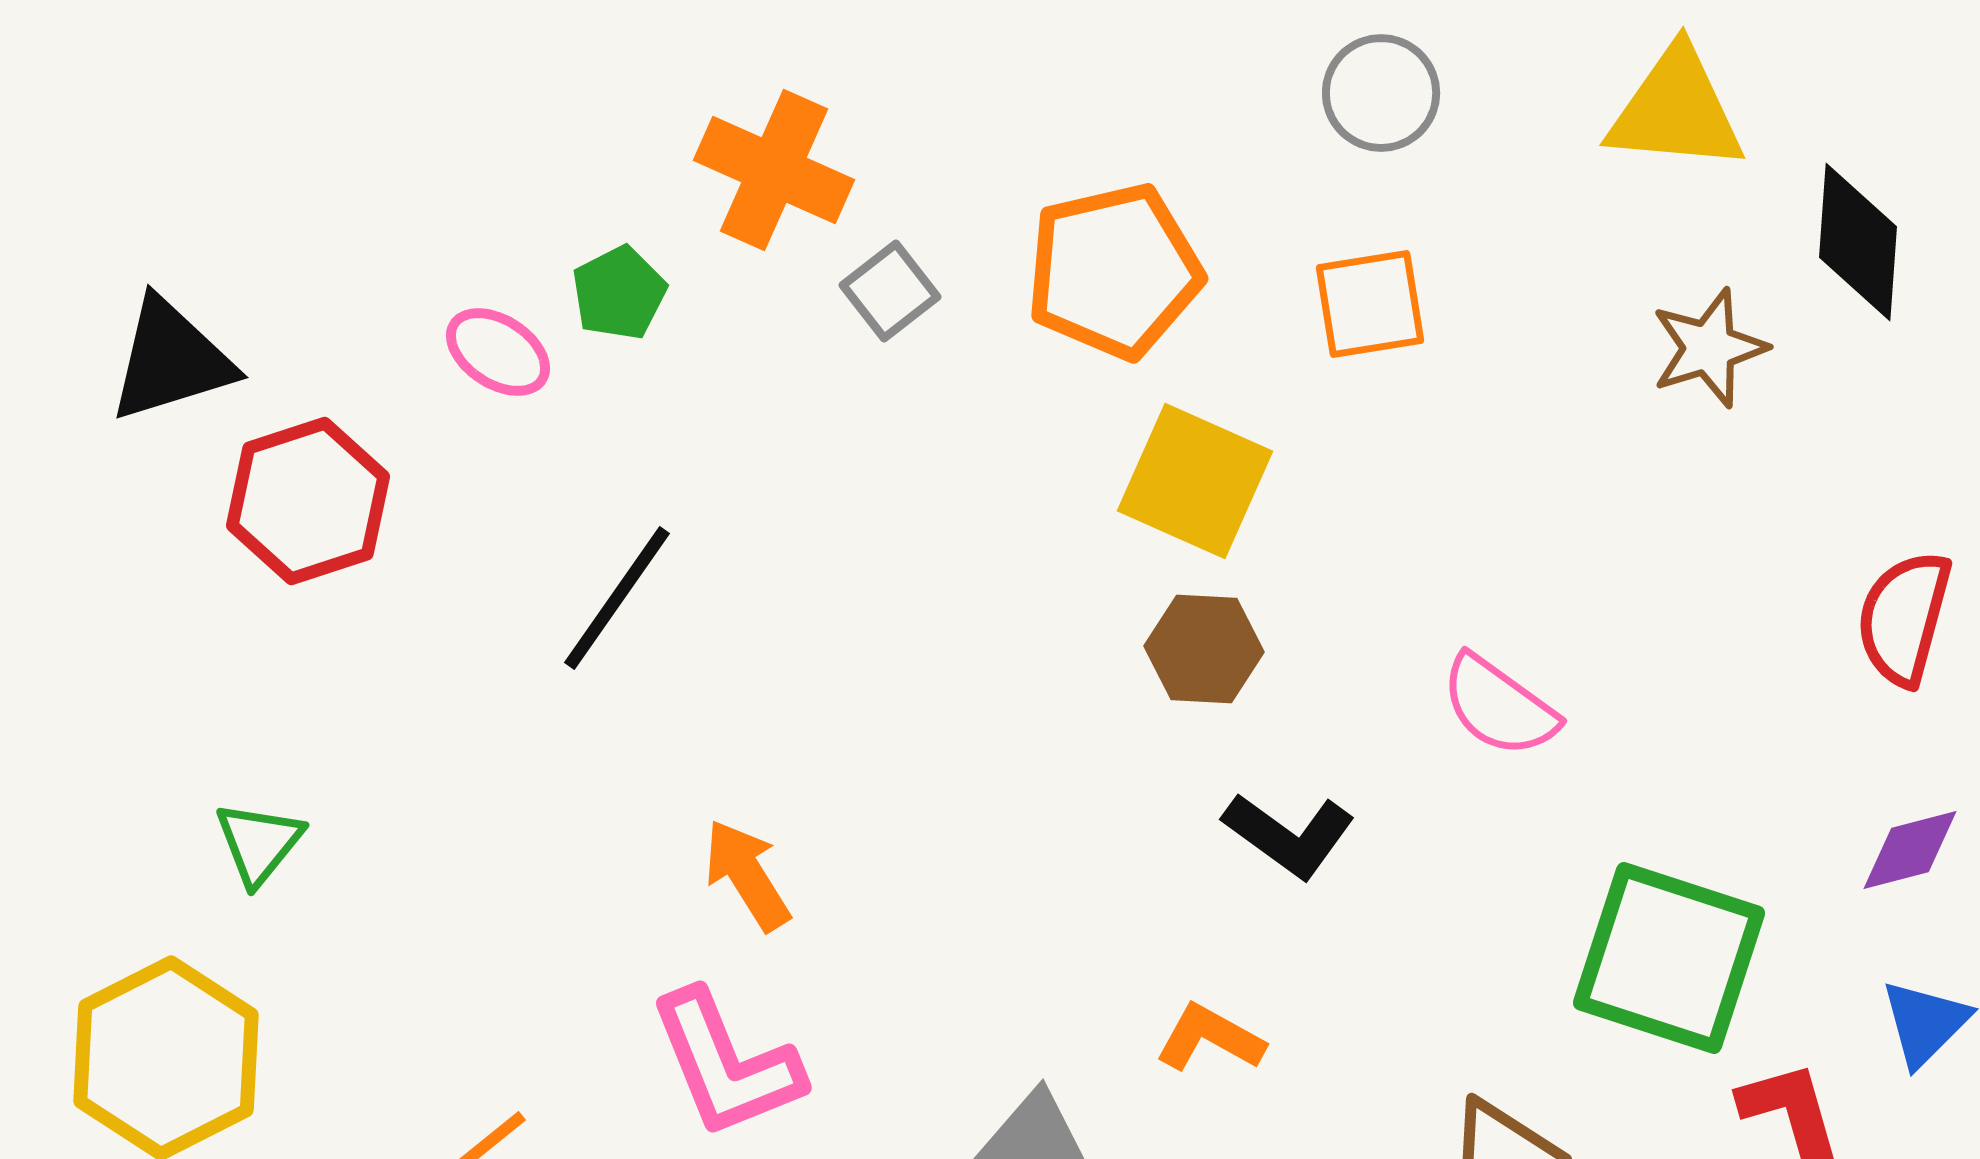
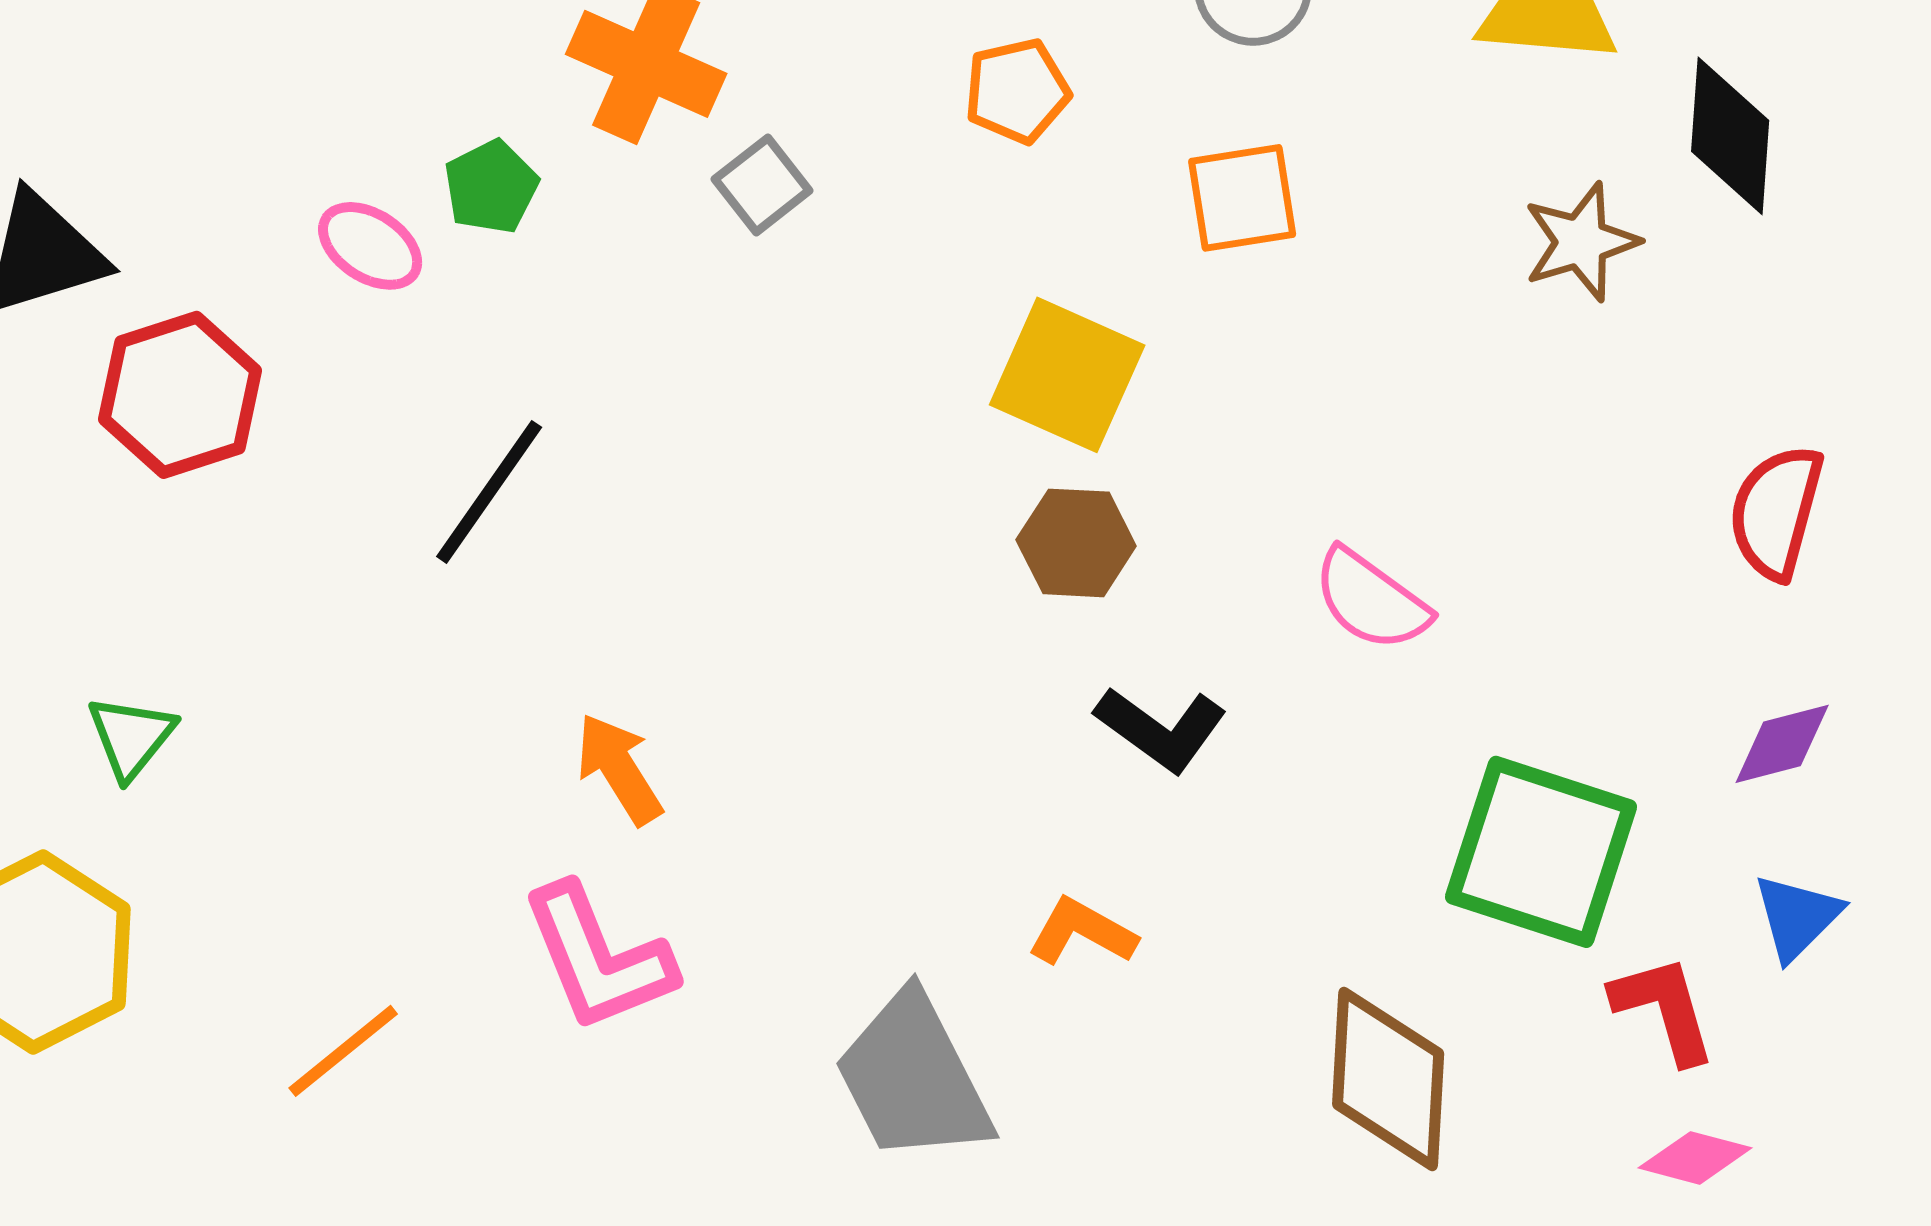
orange pentagon: (1114, 271) -> (1017, 91), moved, size x0.6

